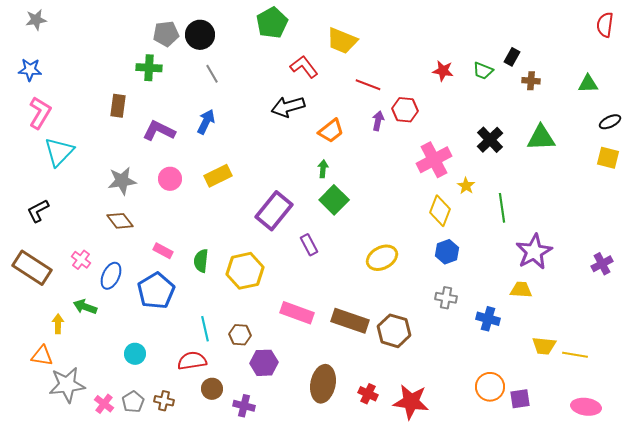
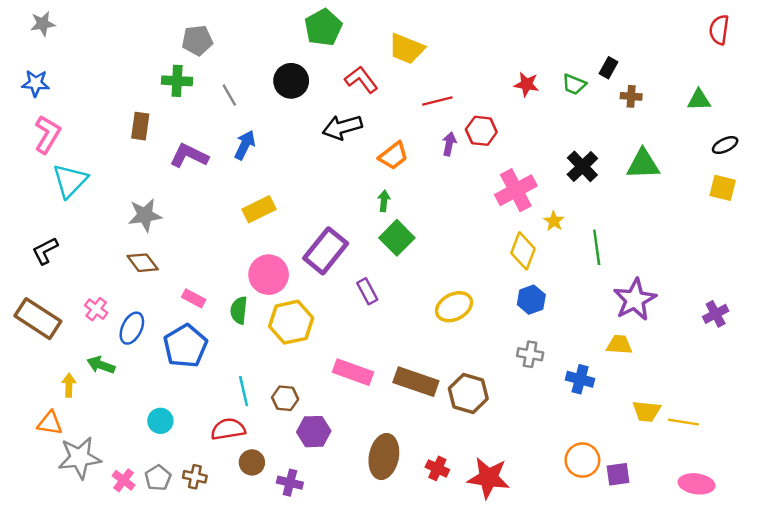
black circle: (200, 35) -> (291, 81), moved
gray line: (212, 74) -> (229, 95), moved
red line: (368, 85) -> (437, 101), turned -35
pink circle: (170, 179) -> (269, 275), moved, size x1.4

